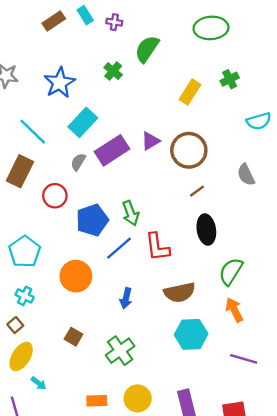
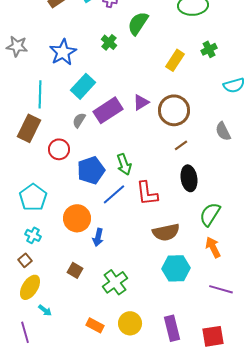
cyan line: (33, 132) -> (40, 94), turned 48
blue arrow: (126, 298) -> (98, 237), moved
orange rectangle: (97, 401) -> (95, 325), turned 30

